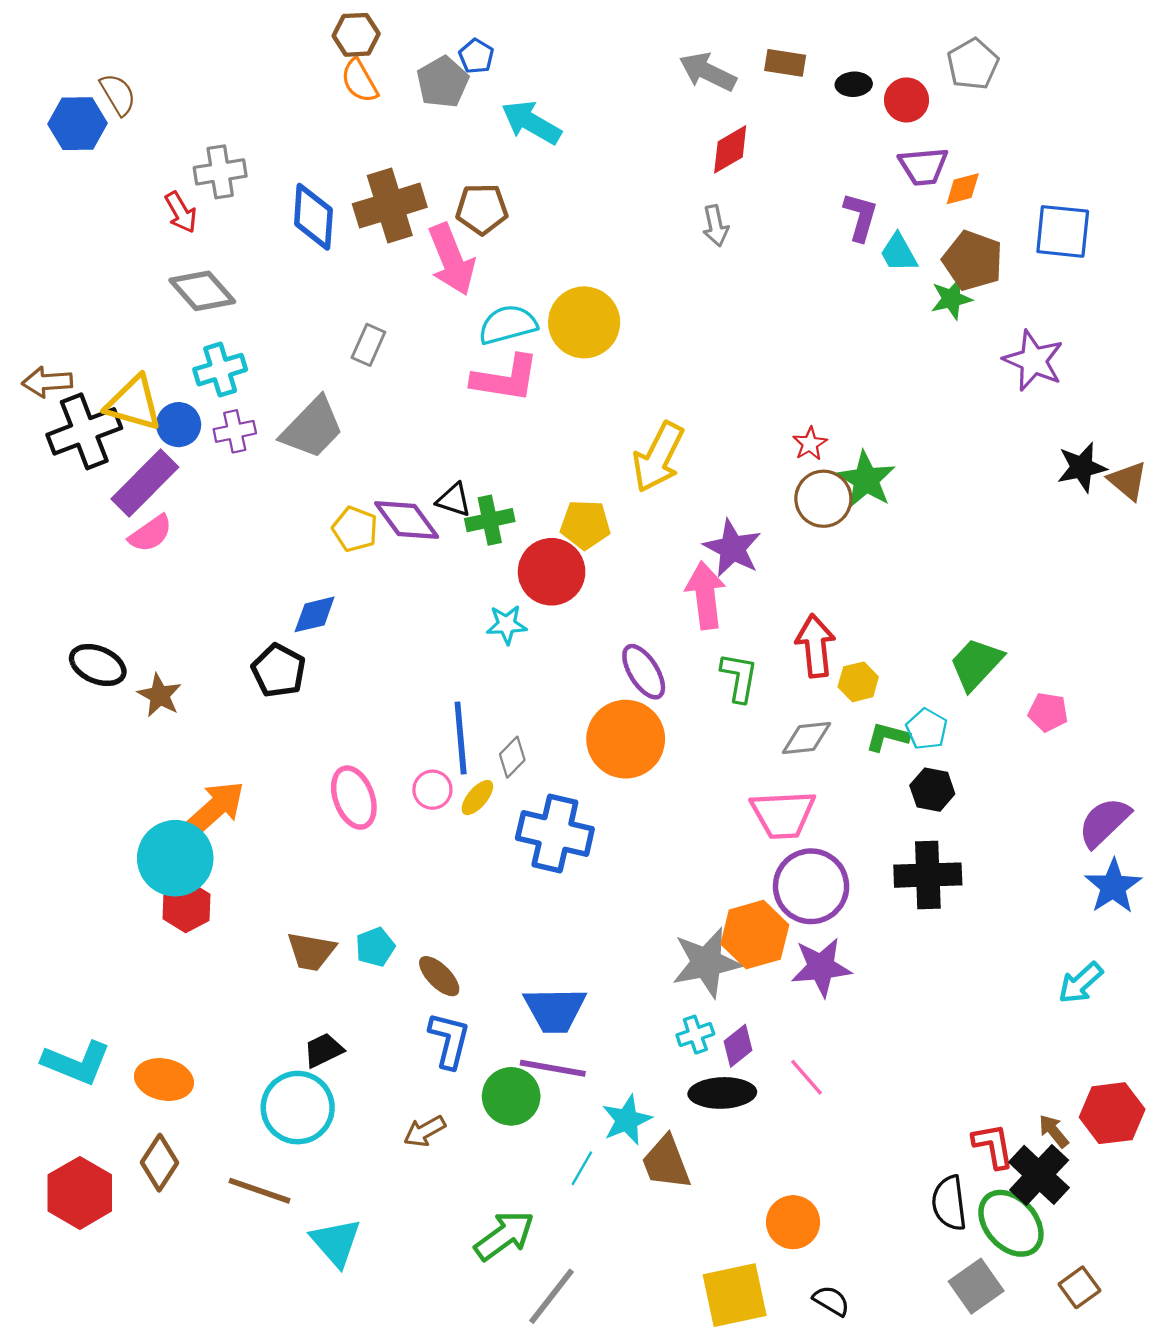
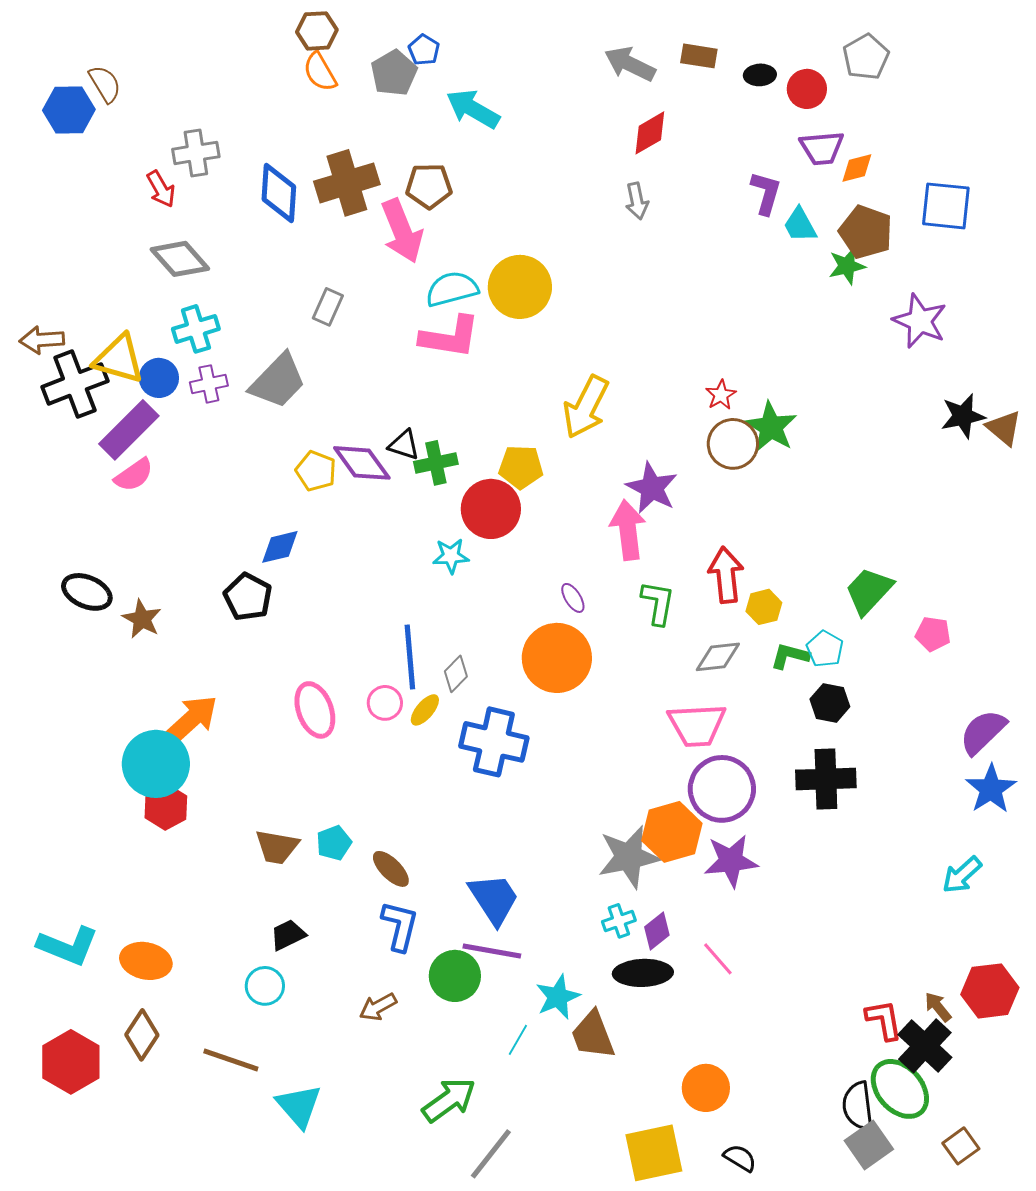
purple ellipse: (644, 672) -> (573, 598), size x0.6
blue trapezoid: (555, 1010) -> (494, 899), turned -122
cyan circle: (298, 1108) -> (265, 986), size x0.6
black semicircle: (949, 1203) -> (858, 1106), moved

